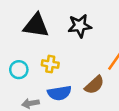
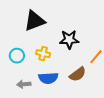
black triangle: (36, 26) -> (35, 21), turned -35
black star: (80, 26) -> (69, 40), moved

